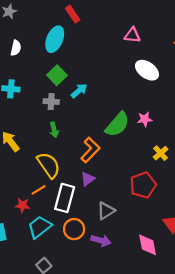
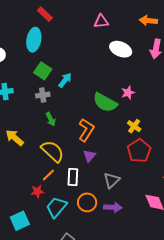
green semicircle: (117, 124) -> (105, 102), turned 90
yellow cross: (161, 153) -> (134, 126), moved
white rectangle: (65, 198) -> (73, 177), size x0.7

